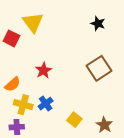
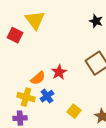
red star: (43, 70) -> (59, 72), moved
orange semicircle: (13, 84) -> (38, 78), moved

